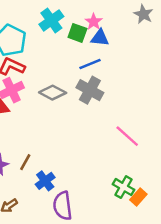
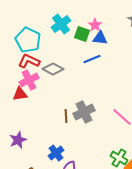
gray cross: (90, 90) -> (84, 112), moved, turned 35
gray diamond: (53, 93) -> (53, 69), moved
brown line: (25, 162) -> (66, 116), moved, turned -32

